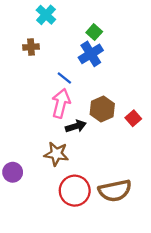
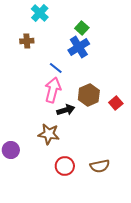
red circle: (75, 191) -> (65, 166), size x0.7
brown semicircle: (115, 191) -> (100, 166), size x0.7

